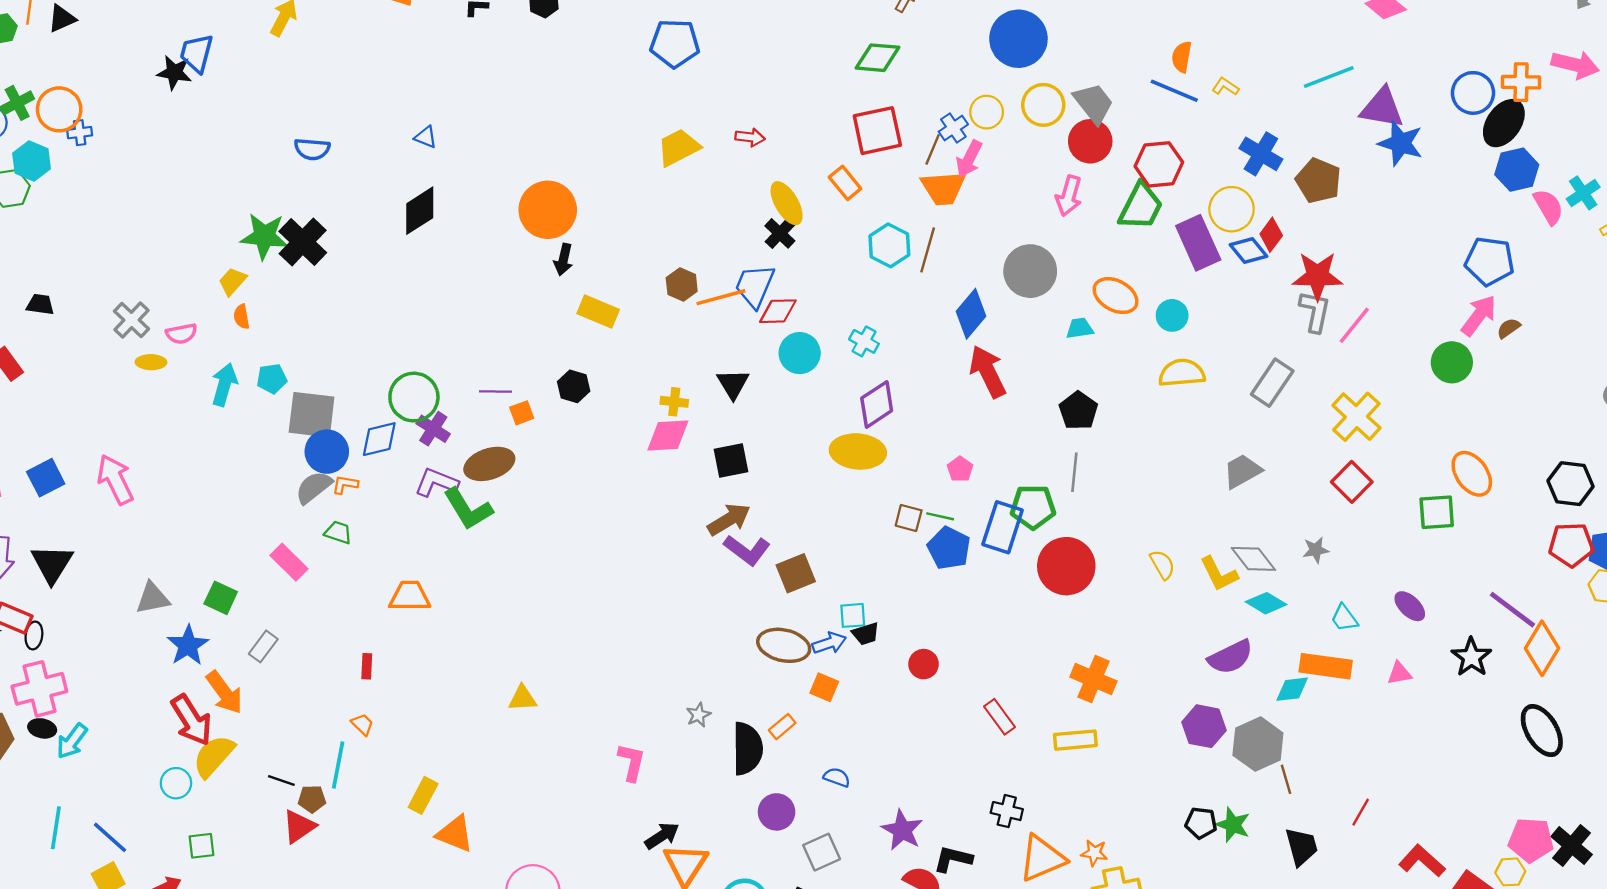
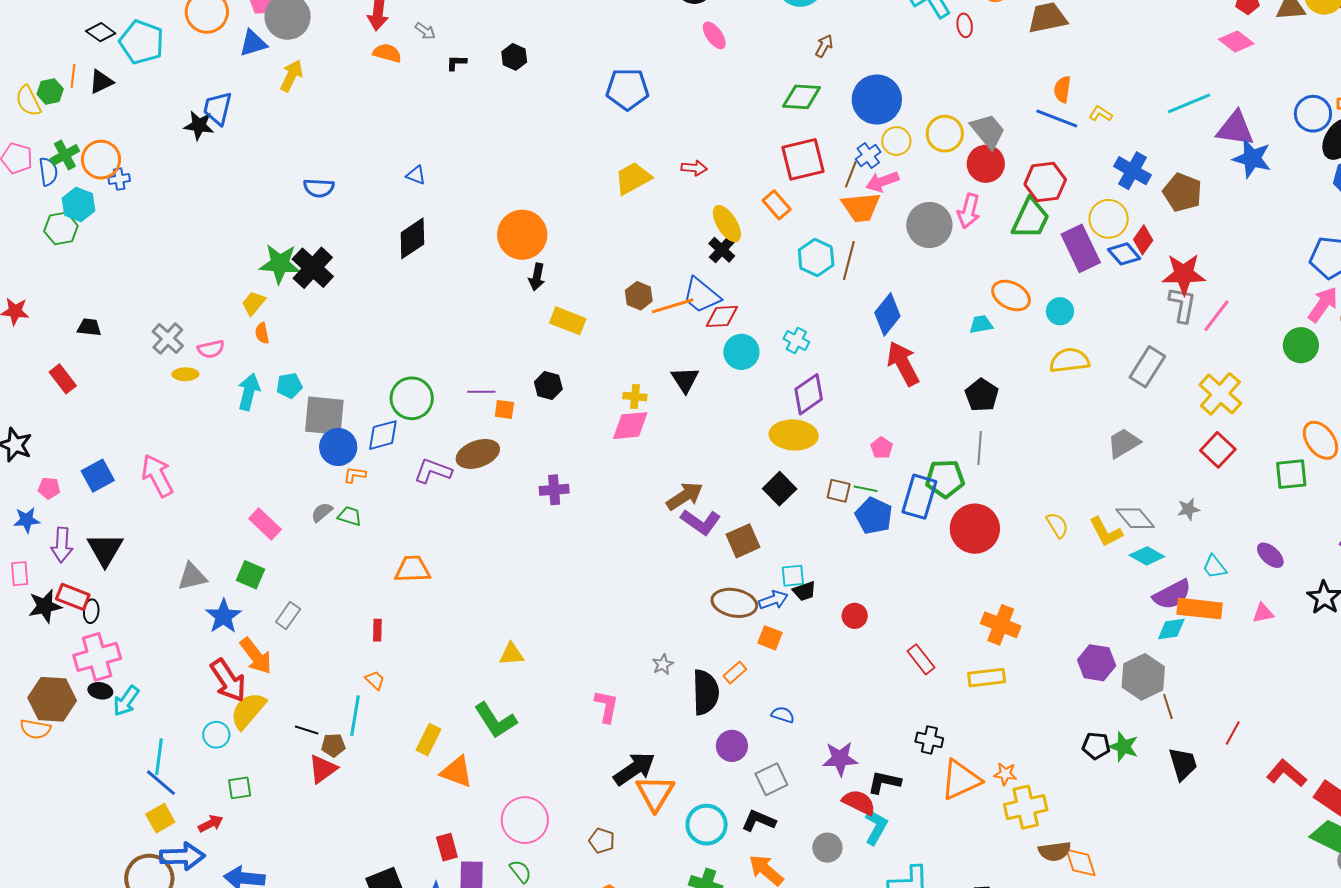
blue circle: (1018, 39) -> (877, 100), moved
pink arrow: (969, 159) -> (882, 182), turned 44
gray circle: (1030, 271) -> (929, 225), moved
blue trapezoid: (755, 286) -> (701, 295), turned -72
orange square: (522, 413) -> (504, 409), turned 30
purple cross: (433, 429) -> (554, 490), moved, turned -36
black square: (731, 460) -> (780, 489), moved, turned -32
gray semicircle: (314, 487) -> (322, 512), moved, size x0.7
green L-shape: (468, 509) -> (495, 720), moved
pink rectangle: (289, 562) -> (265, 524), moved
purple semicircle: (1231, 657) -> (1172, 595), moved
cyan line: (56, 828) -> (159, 757), moved
purple star: (902, 830) -> (840, 759), turned -30
black arrow: (662, 836) -> (634, 769), size x1.4

